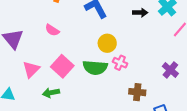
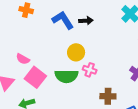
black arrow: (140, 13) -> (86, 21), moved
pink semicircle: (52, 30) -> (23, 59), moved

